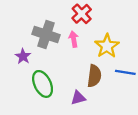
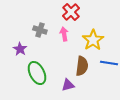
gray cross: (46, 35) -> (40, 30), size x0.6

